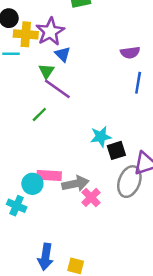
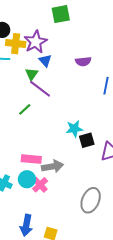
purple semicircle: (130, 53) -> (83, 61), moved
gray ellipse: (129, 182) -> (91, 200), moved
cyan circle: (32, 184) -> (27, 179), moved
pink cross: (91, 197) -> (40, 185), moved

